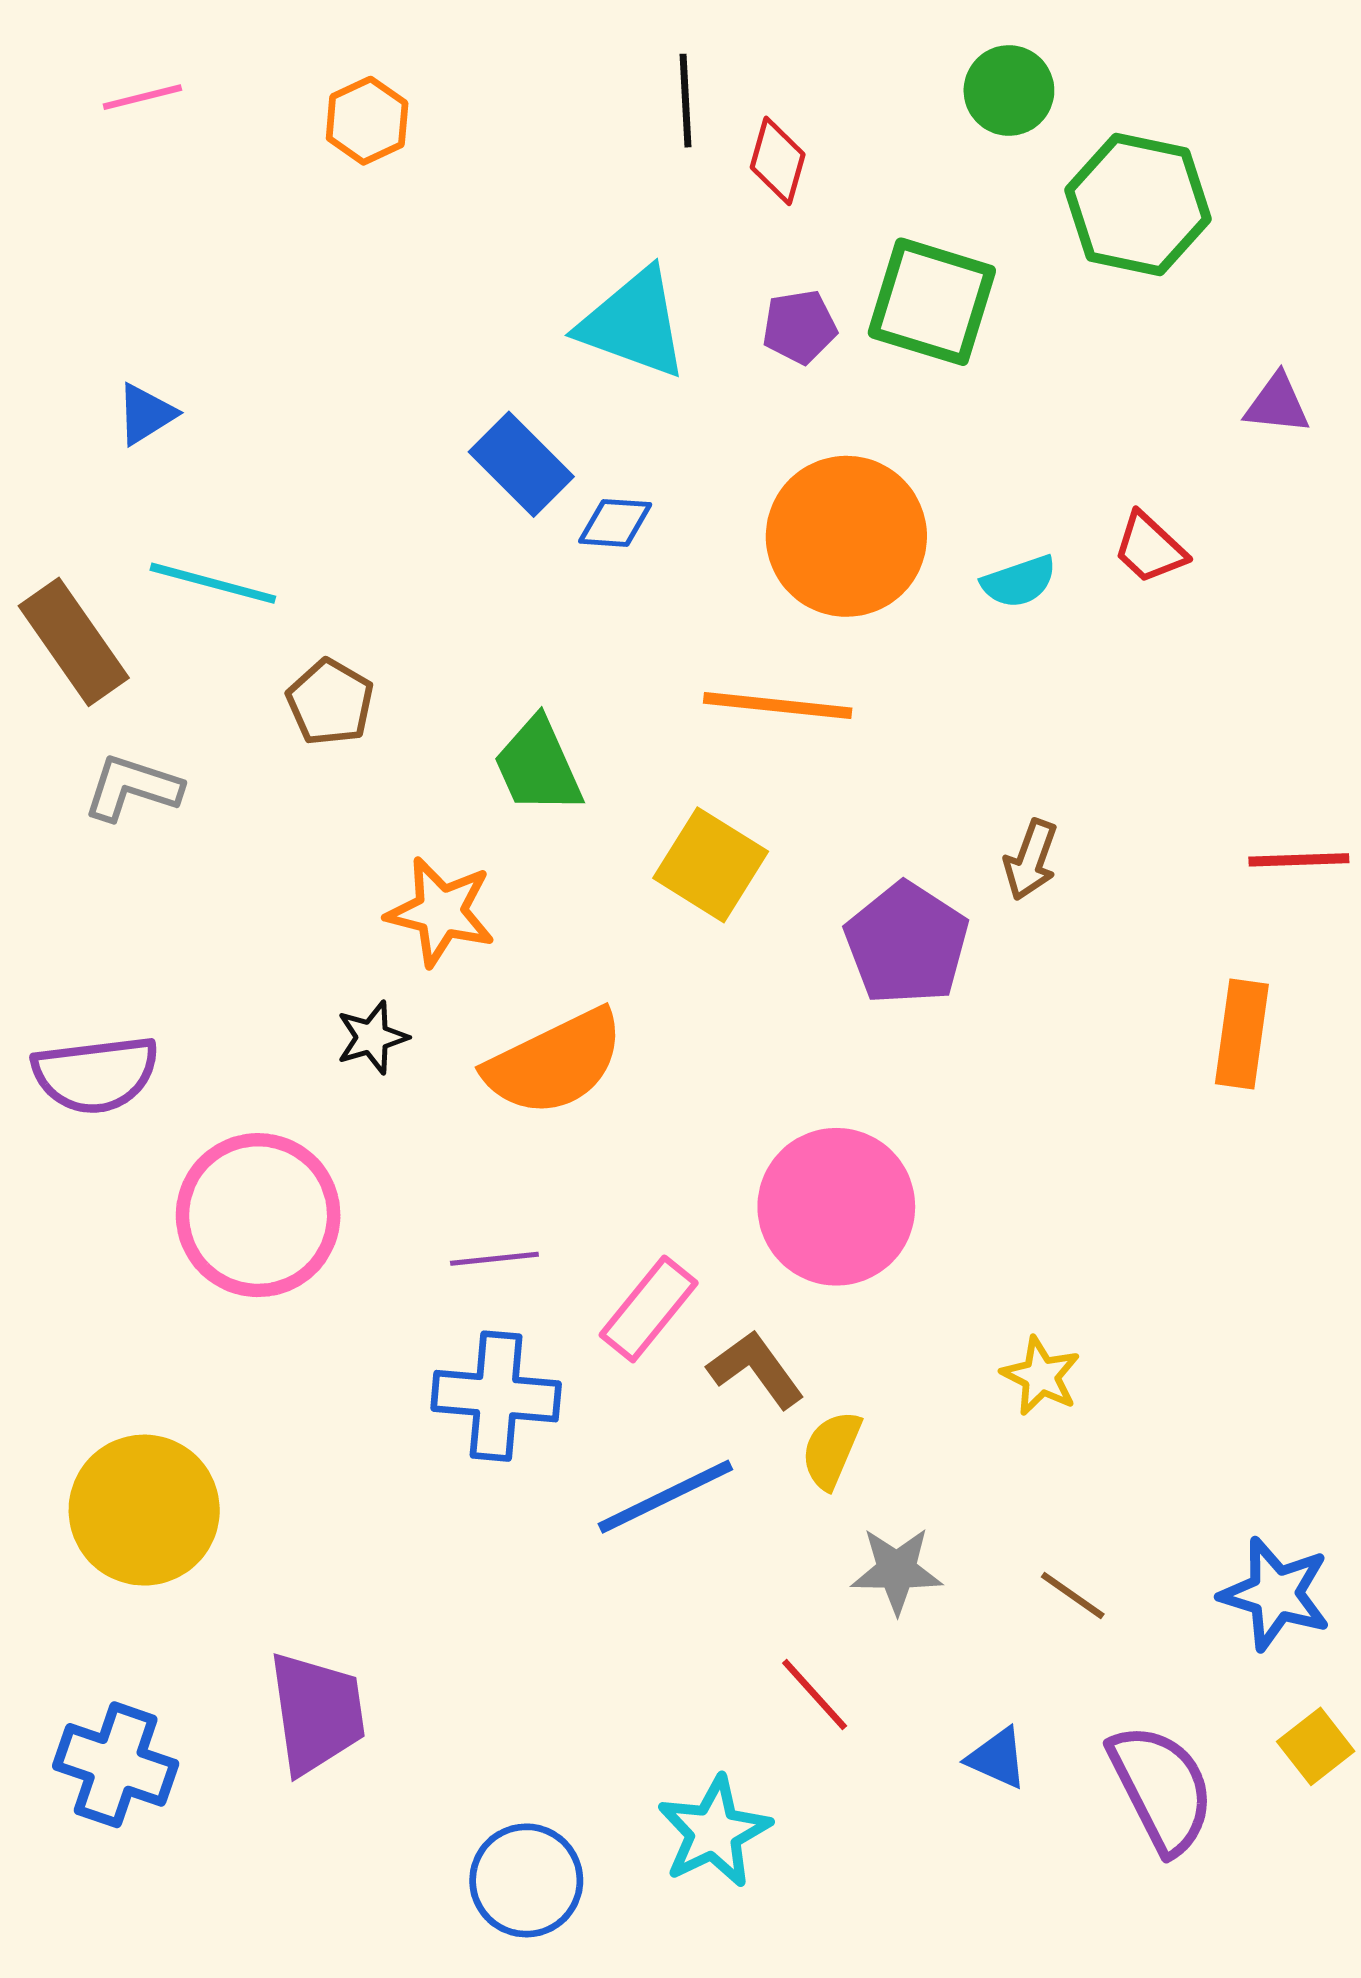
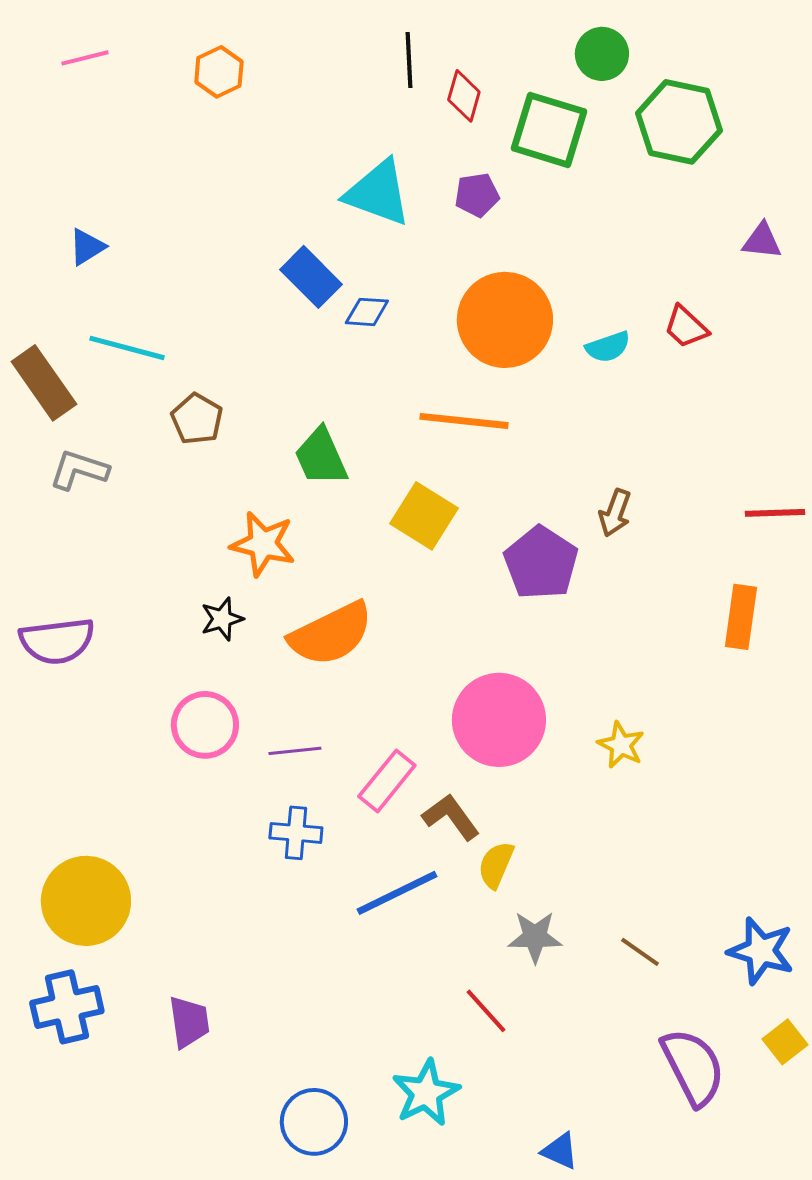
green square: (932, 302) -> (549, 130), moved
pink circle: (258, 1215) -> (205, 725), moved, size x0.7
yellow star: (1041, 1376) -> (621, 745), moved
blue cross: (496, 1396) -> (296, 833), size x0.7
purple trapezoid: (317, 1713) -> (189, 1022), size x0.7
blue triangle: (997, 1758) -> (560, 1151), moved
blue cross: (116, 1765) -> (67, 1007), moved, turned -32

